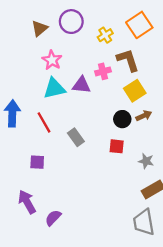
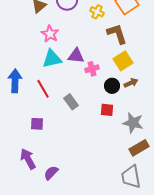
yellow cross: (105, 35) -> (97, 12), turned -32
pink cross: (103, 71) -> (92, 69), moved
gray star: (146, 161) -> (133, 123), size x1.5

